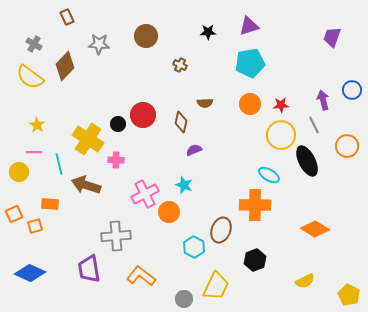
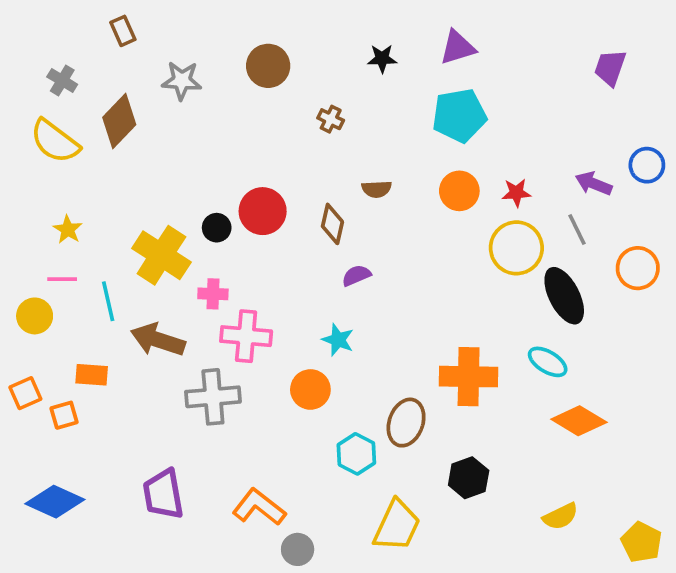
purple arrow: (323, 100) -> (594, 184), turned -54
cyan ellipse: (269, 175) -> (548, 362), moved
pink cross: (145, 194) -> (246, 336), moved, turned 32
gray cross: (116, 236) -> (213, 397), moved
gray circle: (184, 299) -> (298, 549), moved

